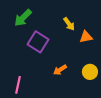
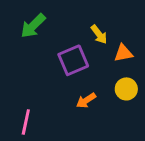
purple square: (38, 42) -> (73, 60), moved, turned 35
yellow circle: (90, 72) -> (126, 89), moved

